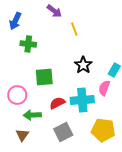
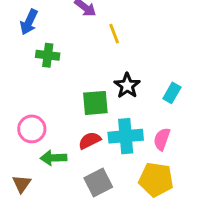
green square: (44, 77) -> (95, 103), moved
pink semicircle: (104, 88) -> (162, 139), moved
brown triangle: (22, 135) -> (22, 184), moved

